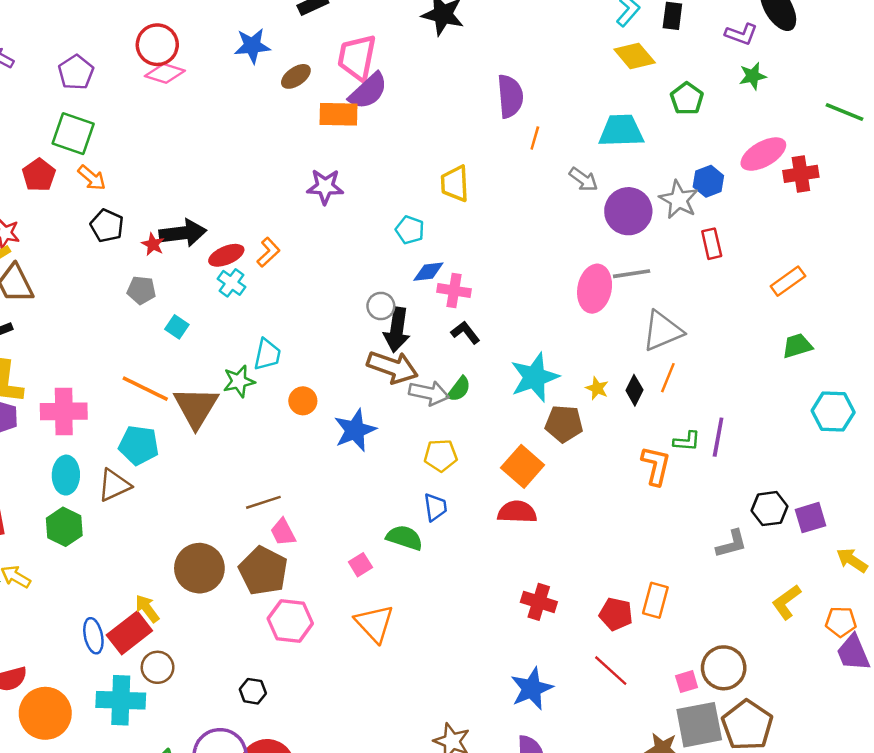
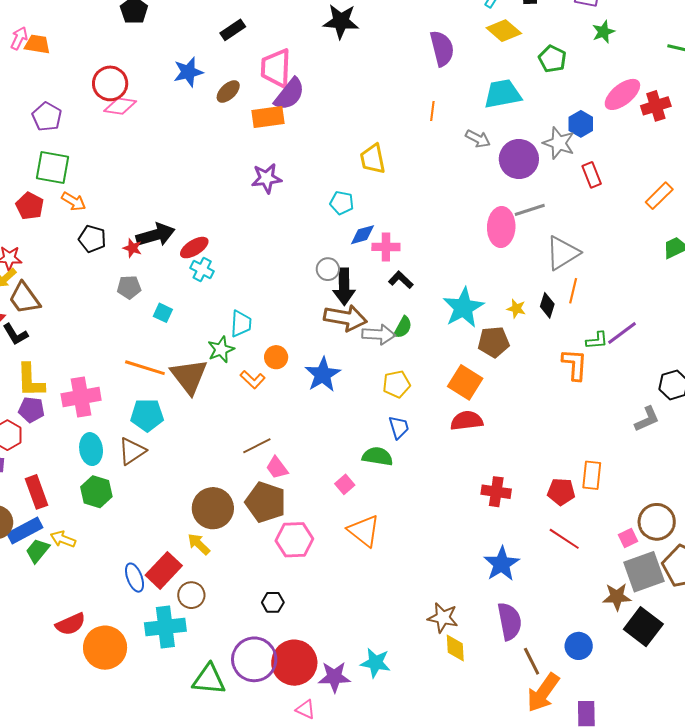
purple semicircle: (510, 96) -> (442, 48), moved
orange L-shape: (268, 252) -> (253, 380), moved, turned 95
purple line: (718, 437) -> (622, 333), turned 52
yellow arrow: (147, 609) -> (199, 544), moved

